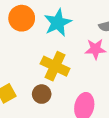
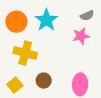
yellow cross: (55, 66) -> (25, 53), moved

